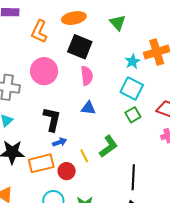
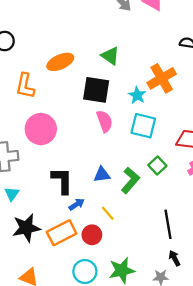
black square: (80, 47) -> (96, 90), moved
pink semicircle: (87, 76) -> (105, 121), moved
blue triangle: (88, 108) -> (102, 175), moved
green square: (133, 115) -> (157, 166), moved
green L-shape: (108, 146) -> (130, 180), moved

